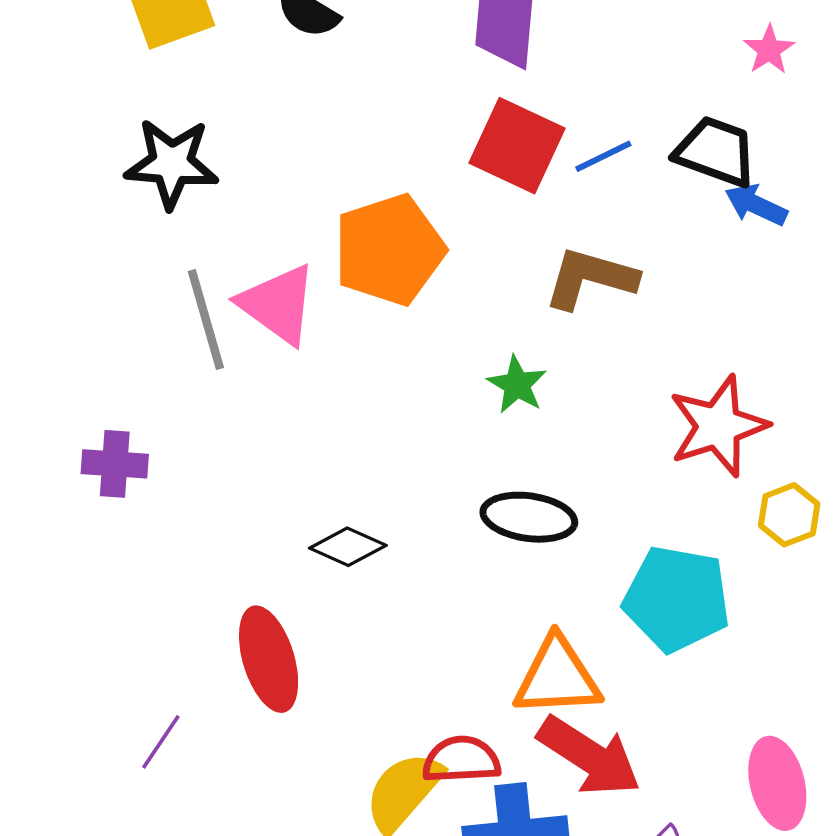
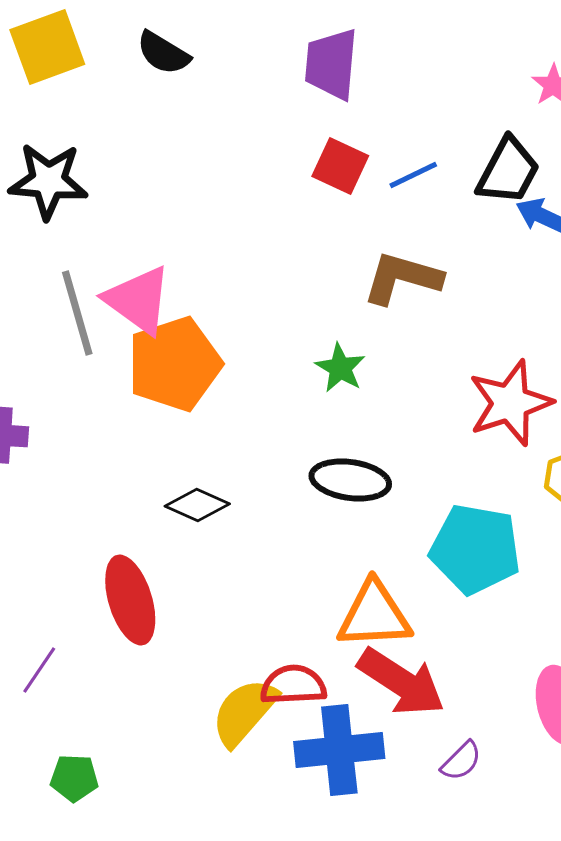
red square: (517, 146) -> (340, 166), size x0.7
black trapezoid: (716, 152) -> (508, 171), turned 98
orange pentagon: (389, 250) -> (174, 364), moved

